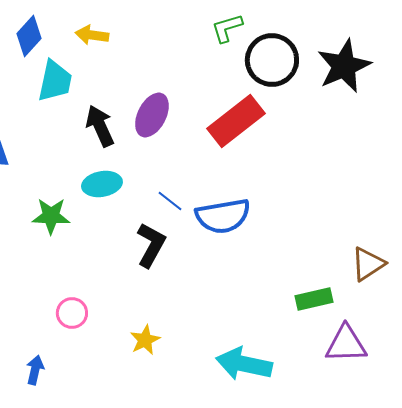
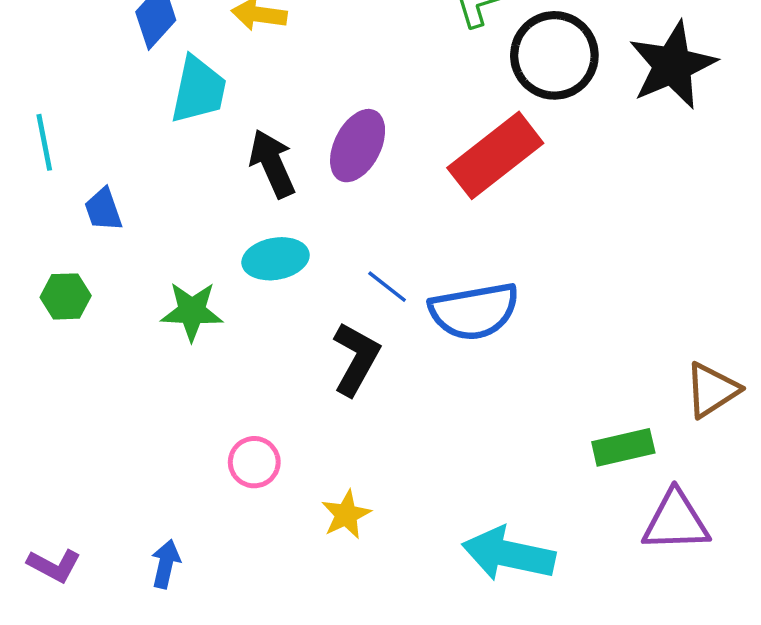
pink circle: (72, 313) -> (254, 462), moved

